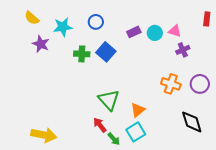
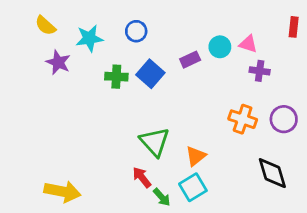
purple rectangle: (134, 32) -> (190, 60), moved
purple cross: (183, 50) -> (260, 71), turned 32

